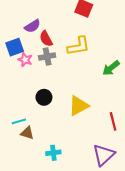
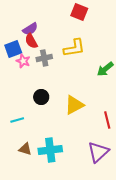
red semicircle: (46, 39) -> (31, 41), moved
brown triangle: (27, 133) -> (25, 149), moved
cyan cross: (53, 153) -> (50, 150), size x1.6

